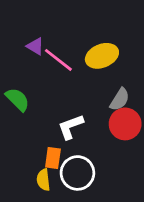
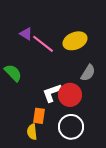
red circle: (125, 124) -> (70, 95), moved
white circle: (77, 173) -> (71, 127), moved

